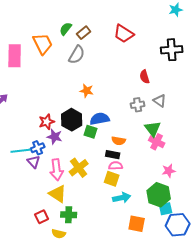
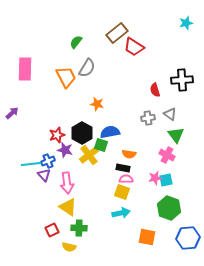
brown rectangle: (84, 33) -> (117, 33), moved, size x1.5
orange trapezoid: (43, 44) -> (66, 77), moved
black cross: (172, 50) -> (182, 80), moved
green triangle: (153, 129) -> (176, 135), moved
yellow cross: (79, 168) -> (89, 155), moved
pink star: (169, 171) -> (155, 178), moved
cyan arrow: (122, 198) -> (121, 213), moved
cyan square: (166, 209) -> (166, 180), moved

